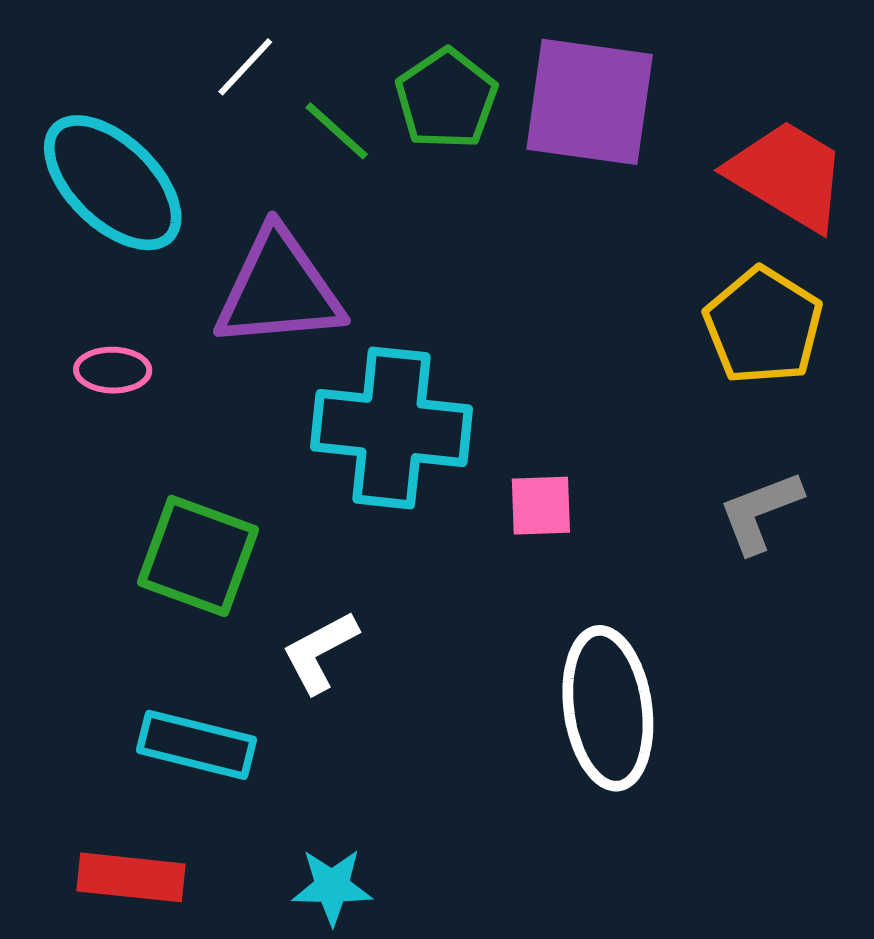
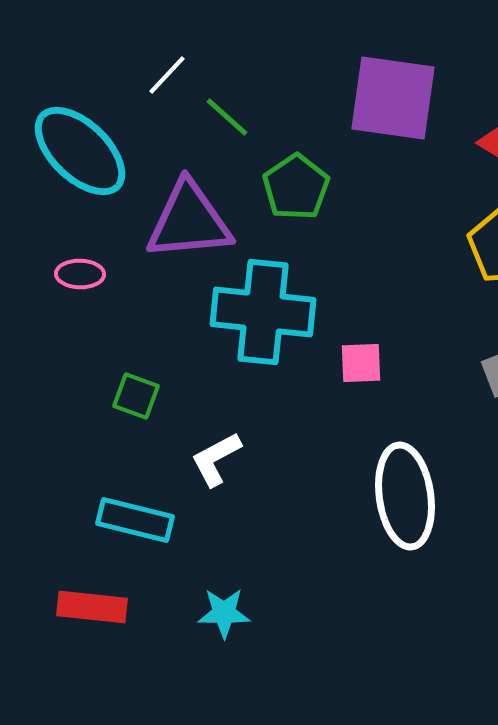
green pentagon: (446, 99) -> (296, 187), moved
green square: (198, 556) -> (136, 396), size x0.6

